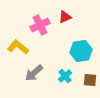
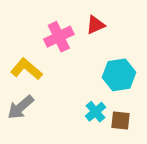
gray arrow: (34, 73) -> (21, 107), moved
brown square: (90, 80) -> (120, 120), moved

